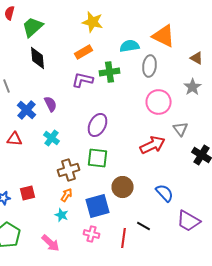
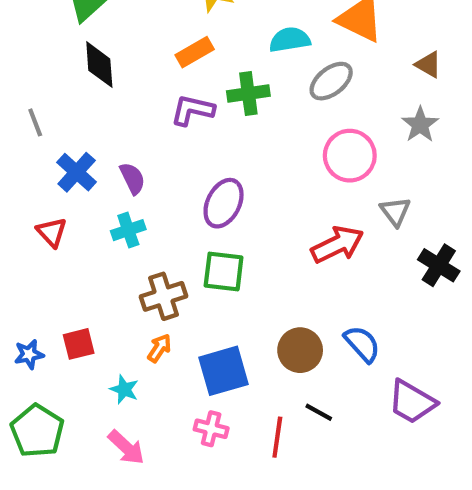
gray ellipse: (150, 66) -> (331, 81), turned 45
purple semicircle: (50, 104) -> (132, 178), moved
cyan cross: (52, 138) -> (128, 230), turned 35
red triangle: (14, 139) -> (52, 232), turned 42
brown circle: (122, 187) -> (300, 350), moved
cyan star: (62, 215) -> (124, 389), moved

